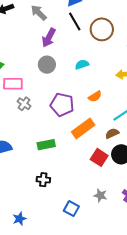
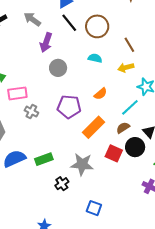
cyan semicircle: (82, 64) -> (95, 58), moved, turned 40
gray circle: (47, 65) -> (58, 68), moved
green rectangle: (46, 145) -> (44, 159), moved
black cross: (43, 180) -> (62, 184), turned -32
gray star: (100, 195) -> (82, 164), moved, size x1.6

